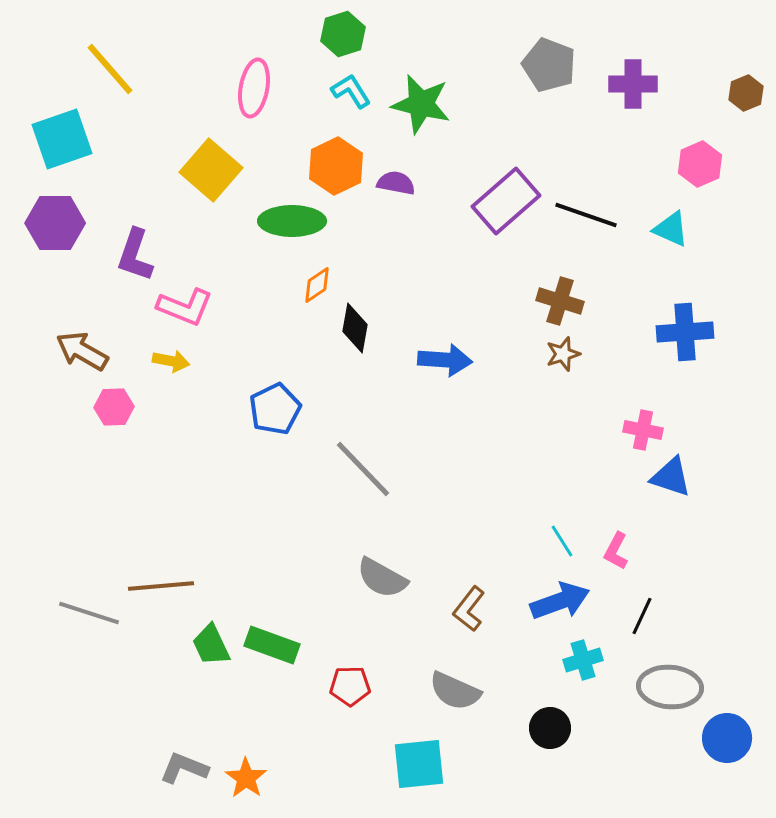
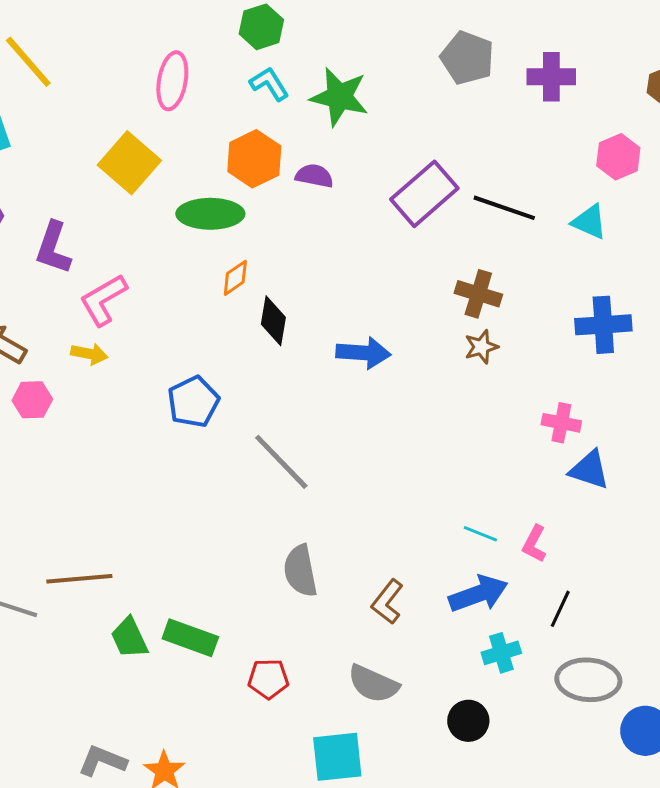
pink L-shape: (185, 307) -> (103, 300), turned 128
cyan line: (562, 541) -> (480, 534), turned -36
gray semicircle: (382, 578) -> (300, 571), turned 50

